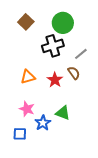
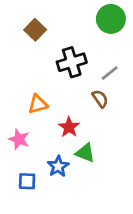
green circle: (63, 23) -> (111, 19), moved
red star: (55, 80) -> (69, 127), moved
pink star: (27, 109) -> (19, 139), moved

